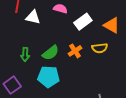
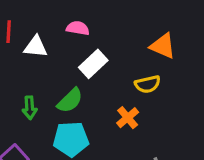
white rectangle: (83, 22) -> (93, 64), moved
orange cross: (75, 51) -> (128, 118), moved

